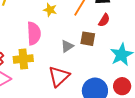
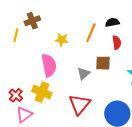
red semicircle: (104, 20) -> (117, 43), turned -32
yellow cross: (23, 59) -> (42, 92), turned 36

